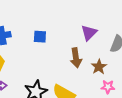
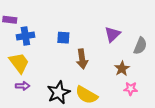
brown arrow: (76, 58) -> (82, 59), moved

